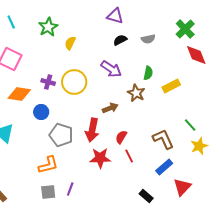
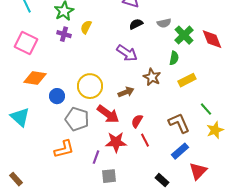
green cross: (185, 29) -> (184, 35), moved
green semicircle: (148, 73) -> (174, 58), moved
purple cross: (48, 82) -> (64, 34), moved
yellow circle: (74, 82) -> (90, 86), moved
yellow rectangle: (171, 86) -> (187, 80), moved
red arrow: (92, 130) -> (108, 114), turned -65
purple line: (70, 189) -> (96, 157), moved
gray square: (48, 192) -> (109, 176), moved

